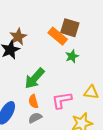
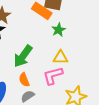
yellow triangle: (91, 92) -> (61, 57), moved

